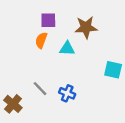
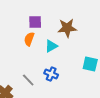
cyan triangle: (67, 49) -> (51, 46), turned -32
blue cross: (67, 93) -> (51, 74), moved

